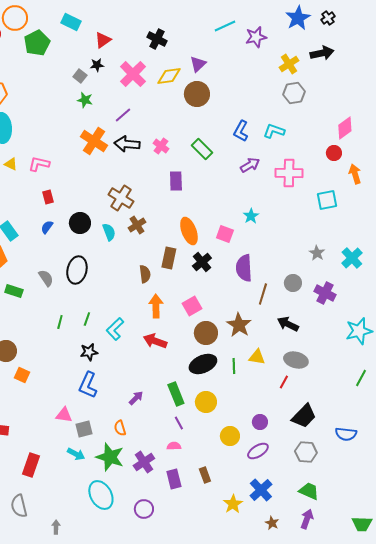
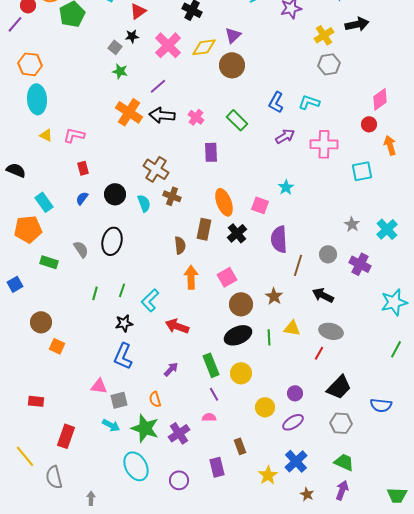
brown cross: (137, 225) -> (172, 196), turned -36
brown star: (239, 325) -> (274, 296), size x0.7
red arrow: (155, 341) -> (177, 326), moved
purple rectangle: (174, 479) -> (217, 467), moved

